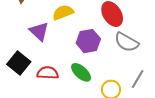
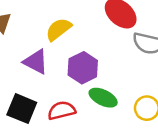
purple hexagon: (88, 41) -> (83, 68), moved

